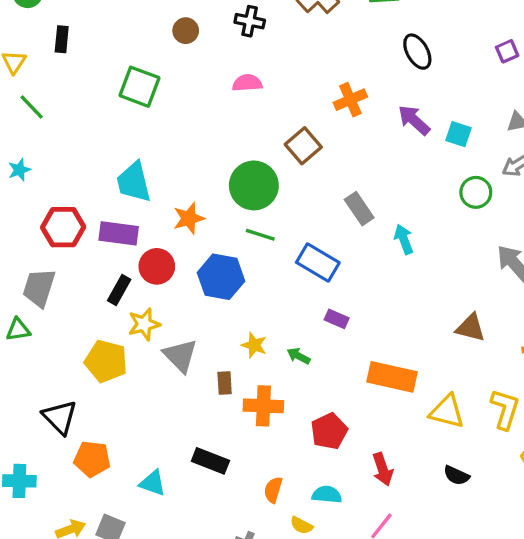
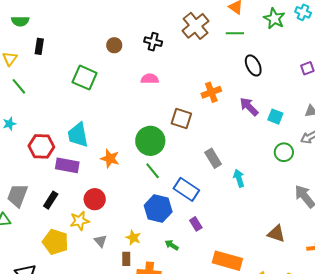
brown square: (303, 146) -> (181, 119), turned -35
orange star: (189, 218) -> (110, 159), turned 30
red hexagon: (63, 227) -> (41, 146), moved
green line: (260, 235) -> (153, 171), turned 30
red circle: (157, 266) -> (95, 199), moved
blue hexagon: (221, 277) -> (158, 209), moved
black rectangle: (119, 290) -> (51, 200), moved
purple rectangle: (337, 319) -> (196, 224), turned 32
yellow star: (254, 345) -> (133, 238), moved
gray triangle: (180, 356) -> (100, 241), size x0.6

